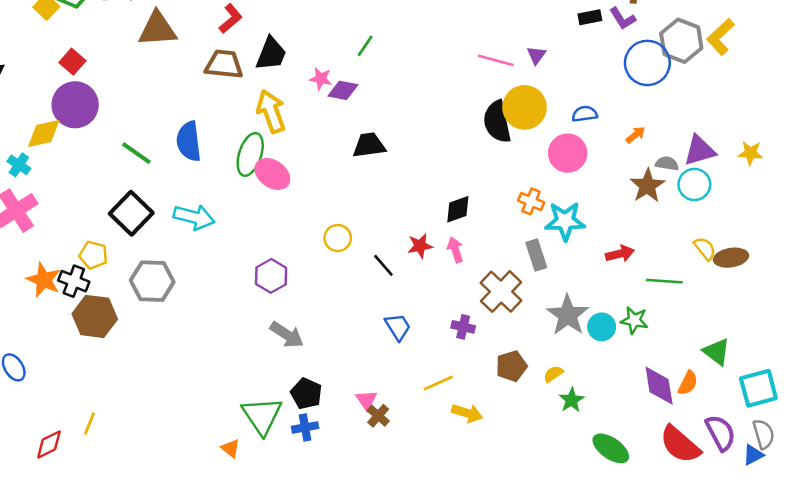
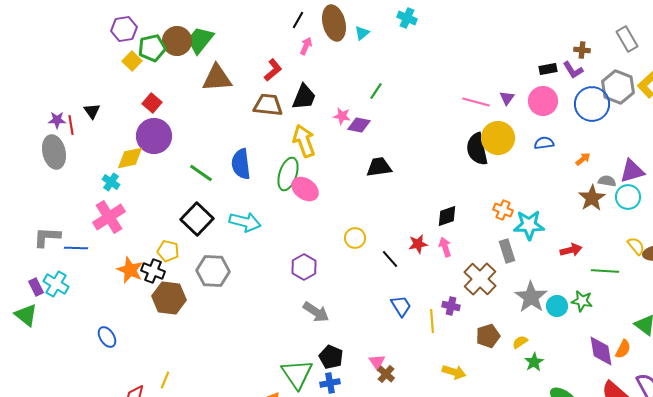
pink circle: (568, 153) -> (543, 101), moved
yellow line: (438, 383) -> (432, 321), moved, turned -70

